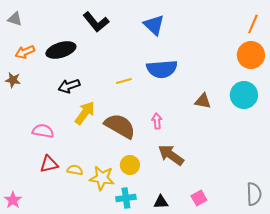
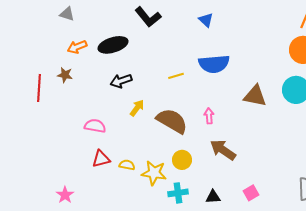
blue triangle: (154, 25) -> (206, 20), size x0.7
brown triangle: (203, 101) -> (255, 96), size x1.4
yellow arrow: (85, 113) -> (137, 108), size x0.7

